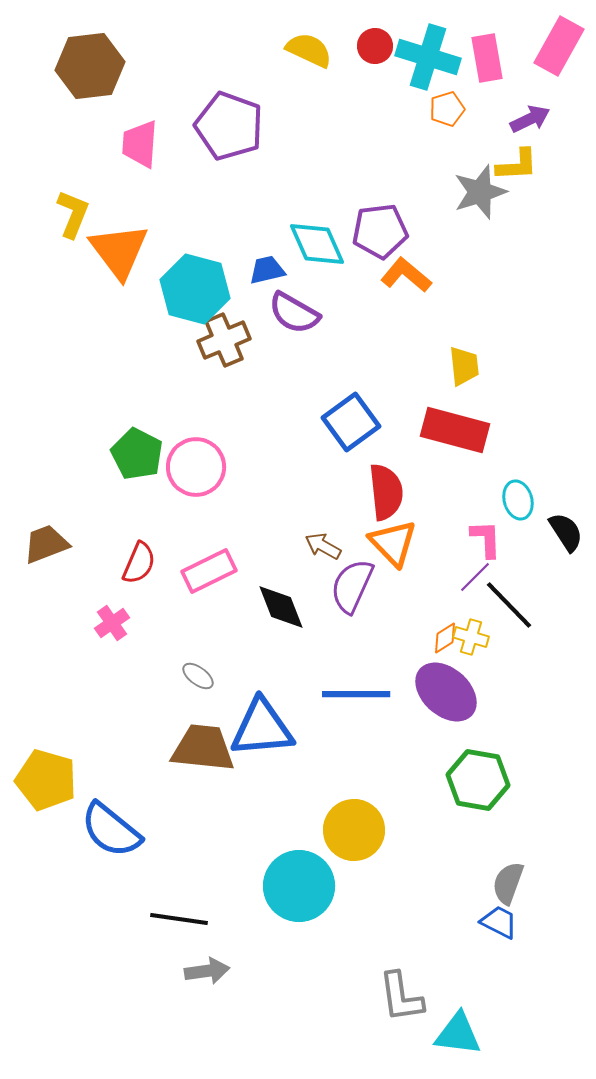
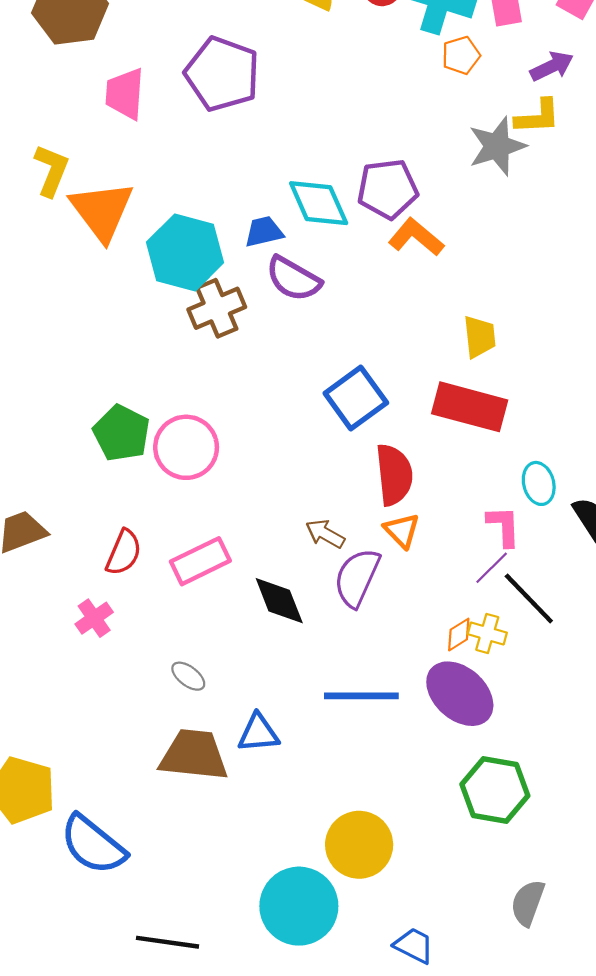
orange triangle: (393, 543) -> (402, 531), size x0.7
blue triangle: (262, 728) -> (258, 733), size x0.6
blue trapezoid: (499, 922) -> (414, 946), moved

